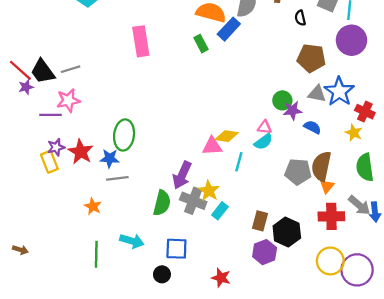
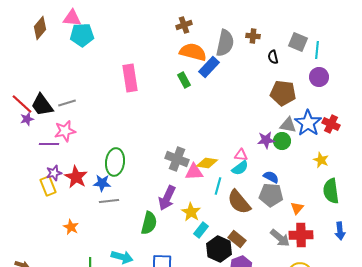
purple circle: (351, 40) -> (319, 77), size x0.7
green circle: (282, 100) -> (282, 141), moved
red cross: (365, 112) -> (331, 124), moved
blue semicircle: (312, 127) -> (271, 177), moved
brown semicircle: (321, 166) -> (239, 202), moved, turned -52
gray cross: (193, 201) -> (177, 159), moved
gray arrow: (359, 205) -> (280, 238), moved
orange star: (93, 206) -> (71, 227), moved
brown rectangle: (260, 221) -> (237, 239), turned -66
black hexagon: (287, 232) -> (219, 249), moved

